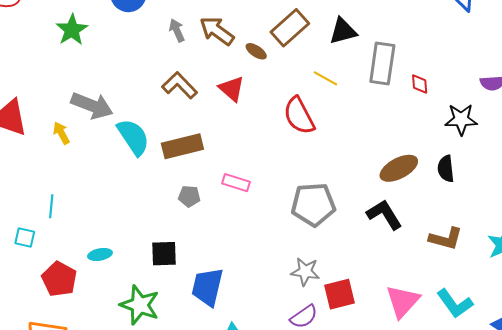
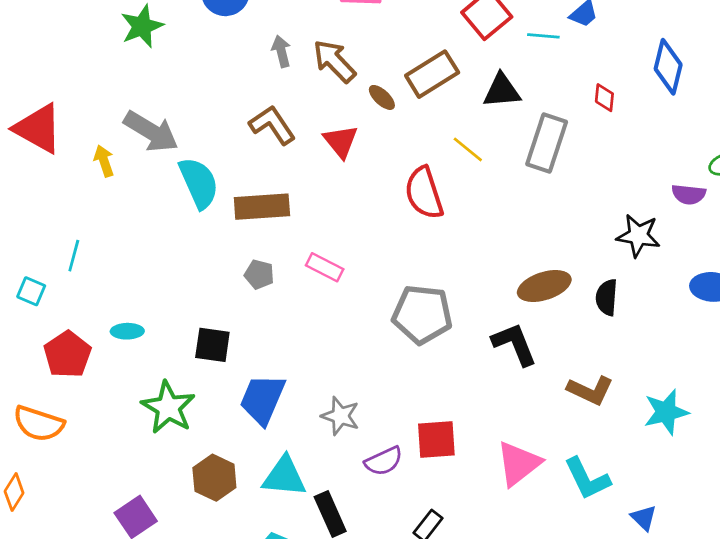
red diamond: (420, 84) -> (604, 98), moved
gray star: (305, 272) -> (340, 416), moved

